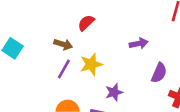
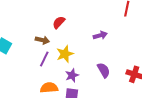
purple semicircle: (159, 73) -> (104, 70), moved, turned -49
purple star: (114, 92) -> (72, 75), moved

